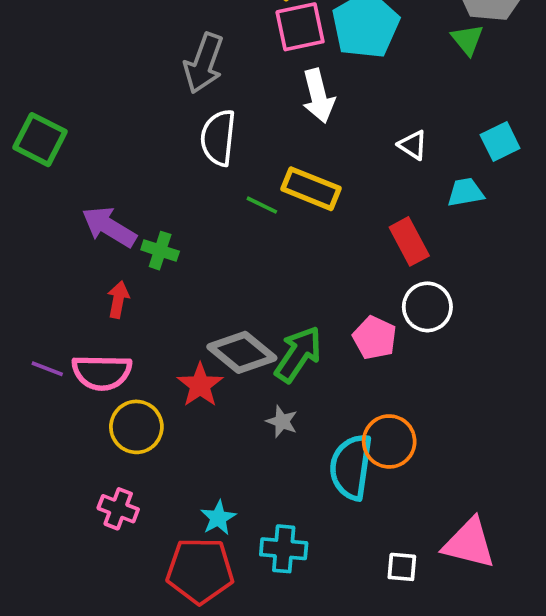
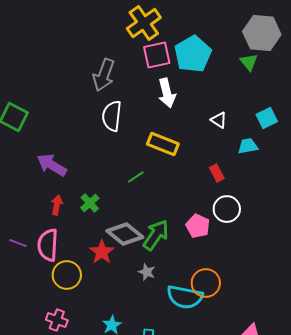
green line: (262, 205) -> (136, 177), moved, turned -60
red rectangle: (409, 241) -> (217, 173), size x0.7
green cross: (160, 251) -> (90, 203), moved, turned 30
pink semicircle: (102, 372) -> (48, 245), turned 92
cyan semicircle: (351, 467) -> (185, 297), turned -87

